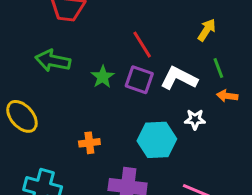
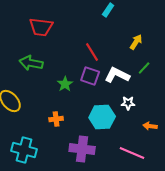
green line: (218, 68) -> (144, 68), turned 64
green star: (103, 77) -> (65, 84), moved
orange arrow: (227, 96) -> (150, 126), moved

